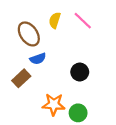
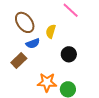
yellow semicircle: (55, 20) -> (51, 31), moved

